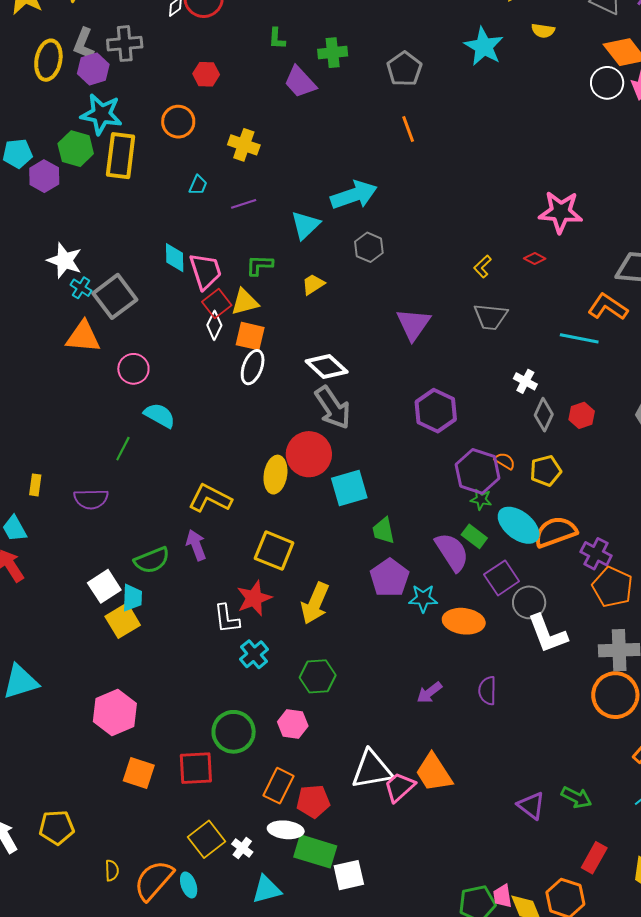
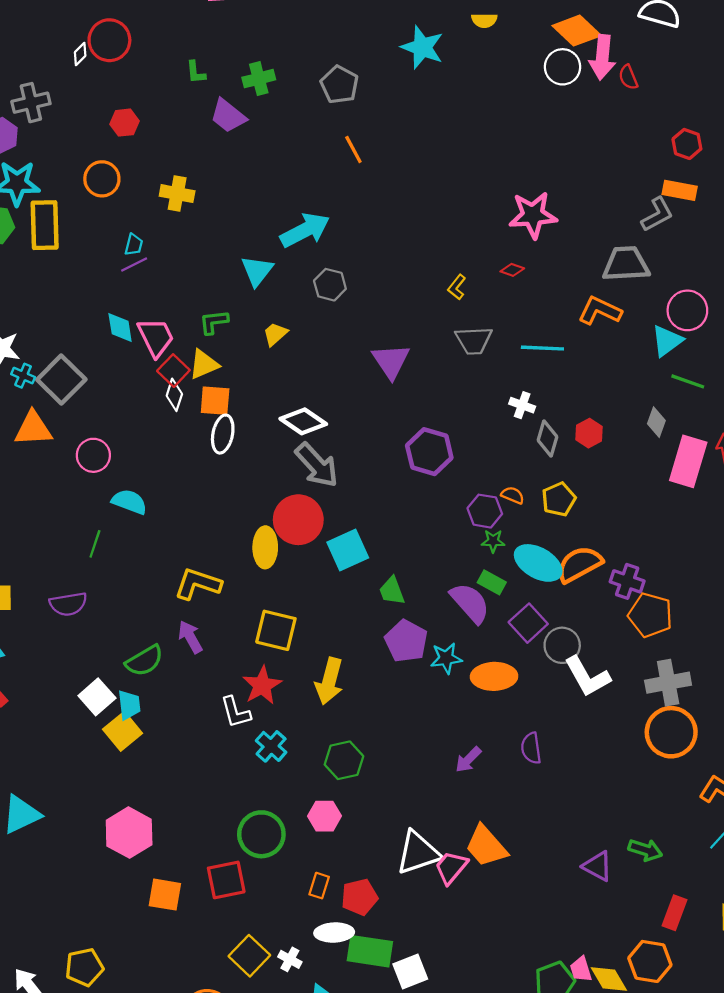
purple line: (244, 204) -> (134, 265), moved
cyan line: (579, 338) -> (542, 348), moved
purple hexagon: (478, 471) -> (485, 511), size x0.7
orange rectangle: (279, 786) -> (319, 886), size x0.7

